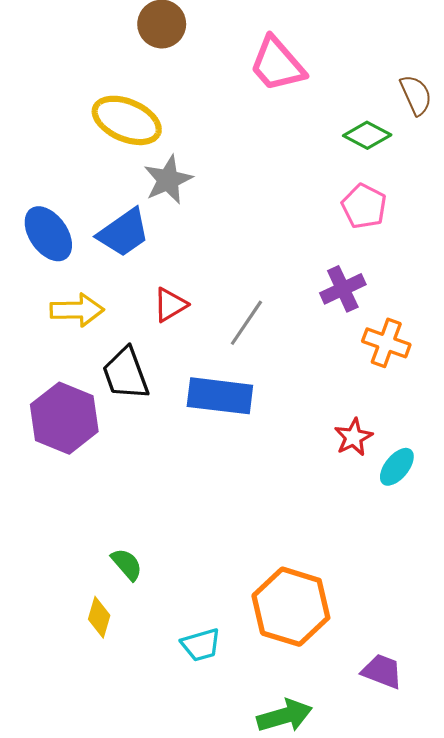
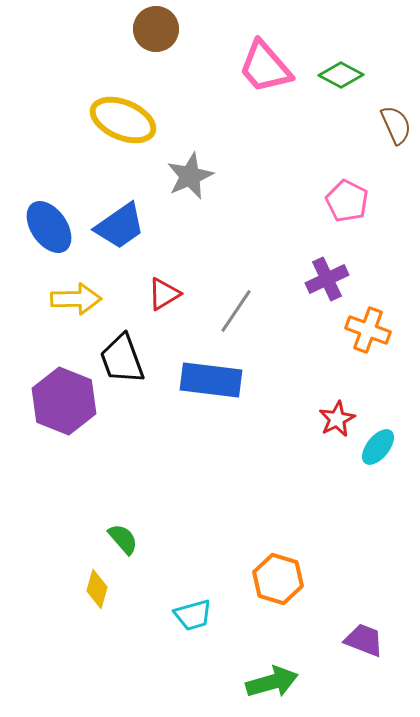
brown semicircle: (416, 95) -> (396, 125), moved
green diamond: (367, 135) -> (341, 75), moved
gray star: (168, 180) -> (190, 176), moved
orange hexagon: (291, 607) -> (278, 579), size x0.7

